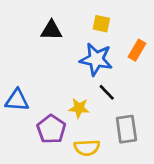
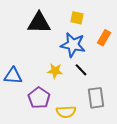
black triangle: (51, 30) -> (39, 23), size x1.4
yellow star: (79, 108) -> (55, 71), moved

